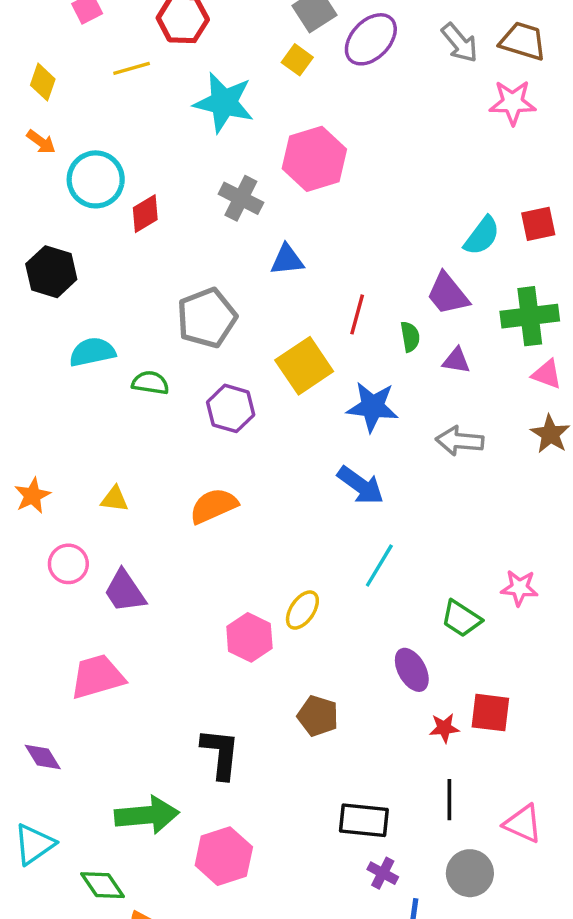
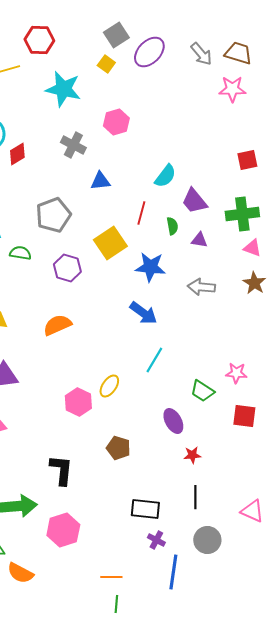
pink hexagon: (314, 159) -> (116, 122), size x0.7
cyan semicircle: (482, 236) -> (165, 176), moved
red square: (490, 713) -> (244, 416), moved
pink triangle: (523, 824) -> (252, 511), moved

